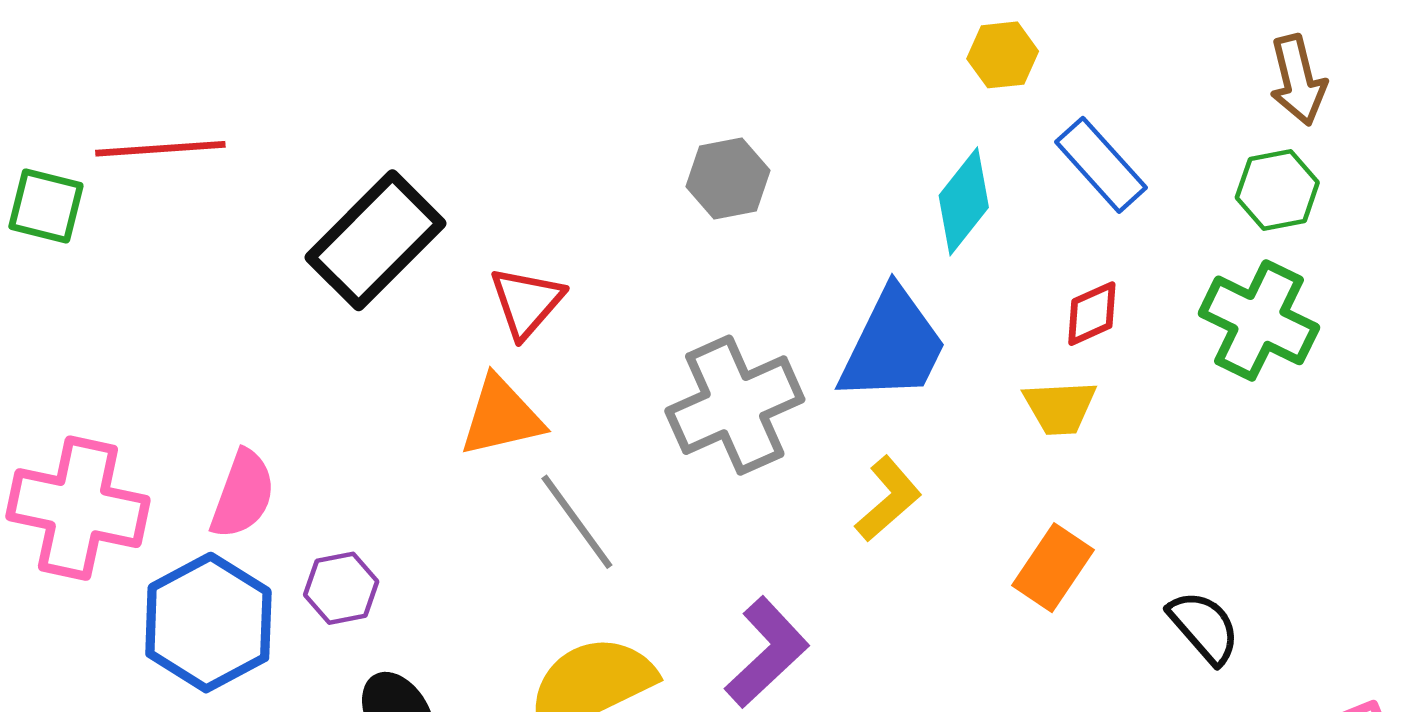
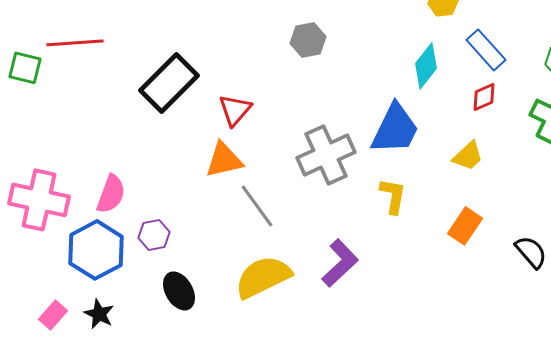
gray hexagon: (728, 179) -> (308, 40), moved
red diamond: (1092, 314) -> (484, 97), moved
yellow trapezoid: (1060, 407) -> (468, 156), turned -40
yellow L-shape: (888, 499) -> (393, 196), turned -39

